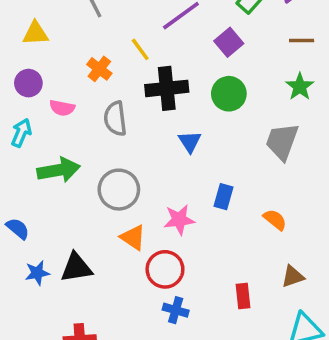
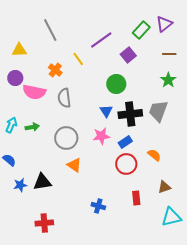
black cross: (167, 88) -> (130, 114), moved
green circle: (229, 94) -> (116, 84), moved
pink semicircle: (62, 108) -> (34, 92), size x1.6
cyan arrow: (21, 133) -> (11, 125), moved
green arrow: (59, 170) -> (32, 127), size x0.6
blue rectangle: (224, 197) -> (125, 142), turned 40
pink star: (179, 220) -> (101, 136), moved
red circle: (165, 269) -> (126, 164), moved

